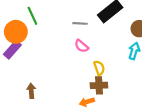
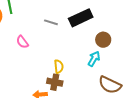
pink semicircle: (81, 46) -> (22, 42), moved

